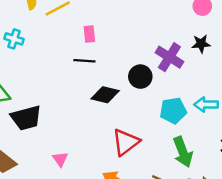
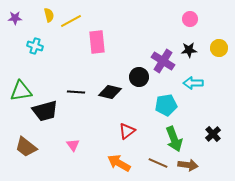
pink rectangle: (89, 34) -> (97, 42), size x1.6
black line: (84, 61) -> (76, 92), moved
cyan arrow: (206, 105) -> (193, 83), moved
red triangle: (126, 142) -> (127, 131), size x0.7

